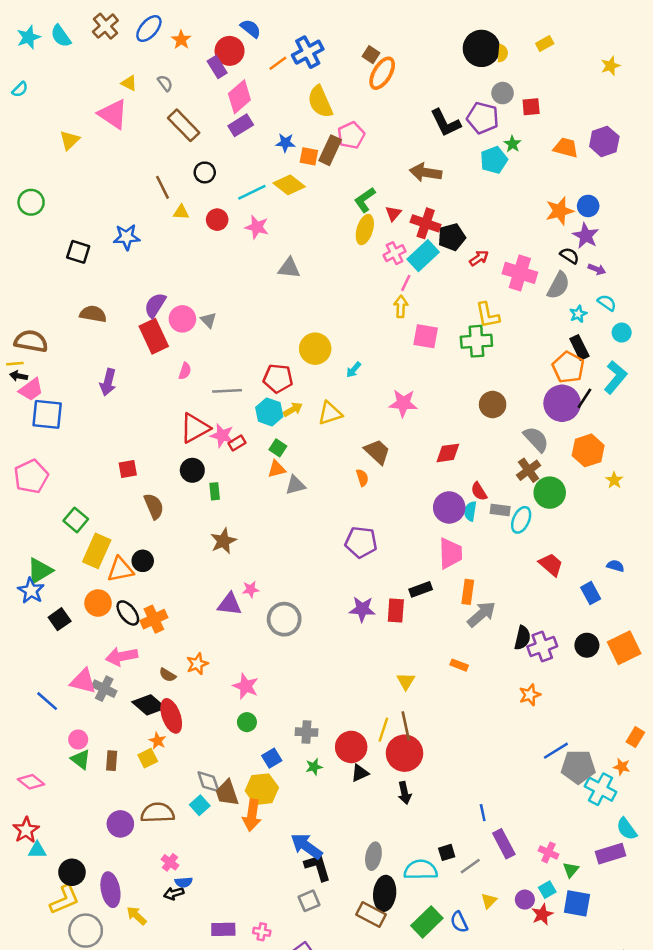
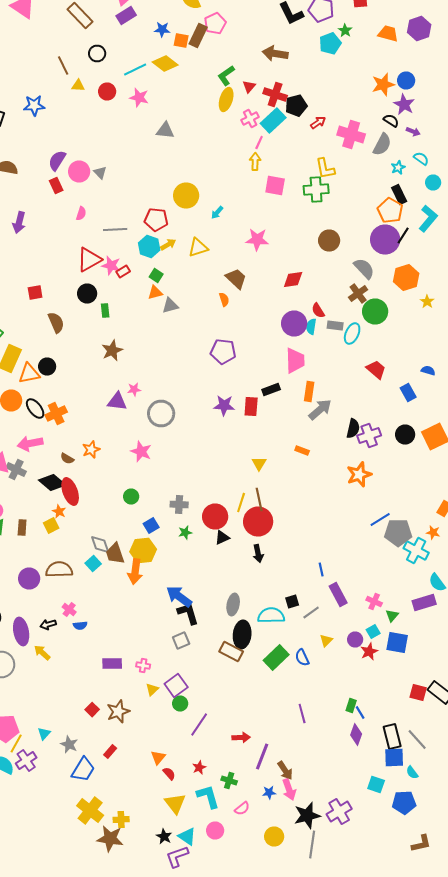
red rectangle: (154, 336) -> (56, 186), size x0.6
pink star: (246, 686) -> (141, 452), moved
orange star: (530, 695) -> (359, 474), size x1.4
black arrow: (174, 893) -> (48, 624), moved

